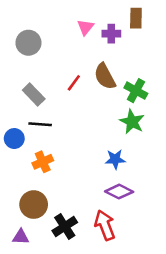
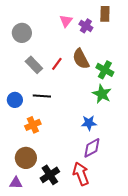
purple cross: (111, 34) -> (86, 26), turned 32
gray rectangle: (34, 94) -> (34, 65), moved
black line: (40, 124) -> (42, 96), moved
blue circle: (14, 139) -> (15, 100), moved
purple diamond: (119, 192) -> (92, 148), turned -55

